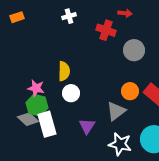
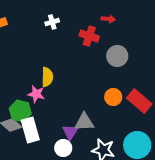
pink star: (36, 88) -> (36, 94), moved
white circle: (71, 93) -> (63, 148), moved
gray triangle: (116, 111) -> (84, 122), moved, turned 35

